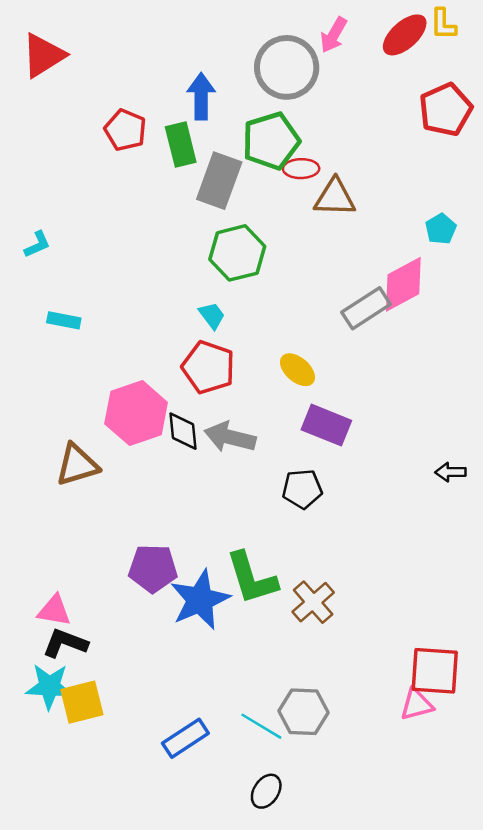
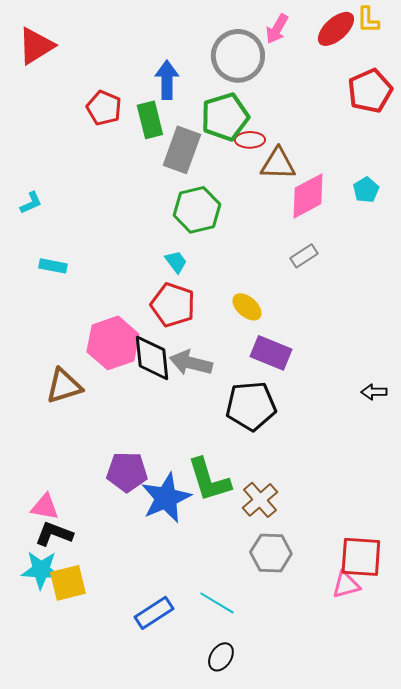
pink diamond: (403, 284) -> (308, 196), moved
gray rectangle: (366, 308) -> (304, 256), size x0.7
black diamond: (183, 431) -> (152, 358), size x1.4
black pentagon: (302, 489) -> (251, 406), size x1.5
gray hexagon: (303, 712) -> (271, 553), moved

